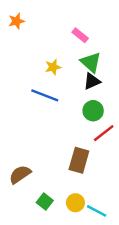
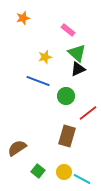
orange star: (16, 21) -> (23, 18), moved
green circle: (93, 111) -> (66, 96), moved

